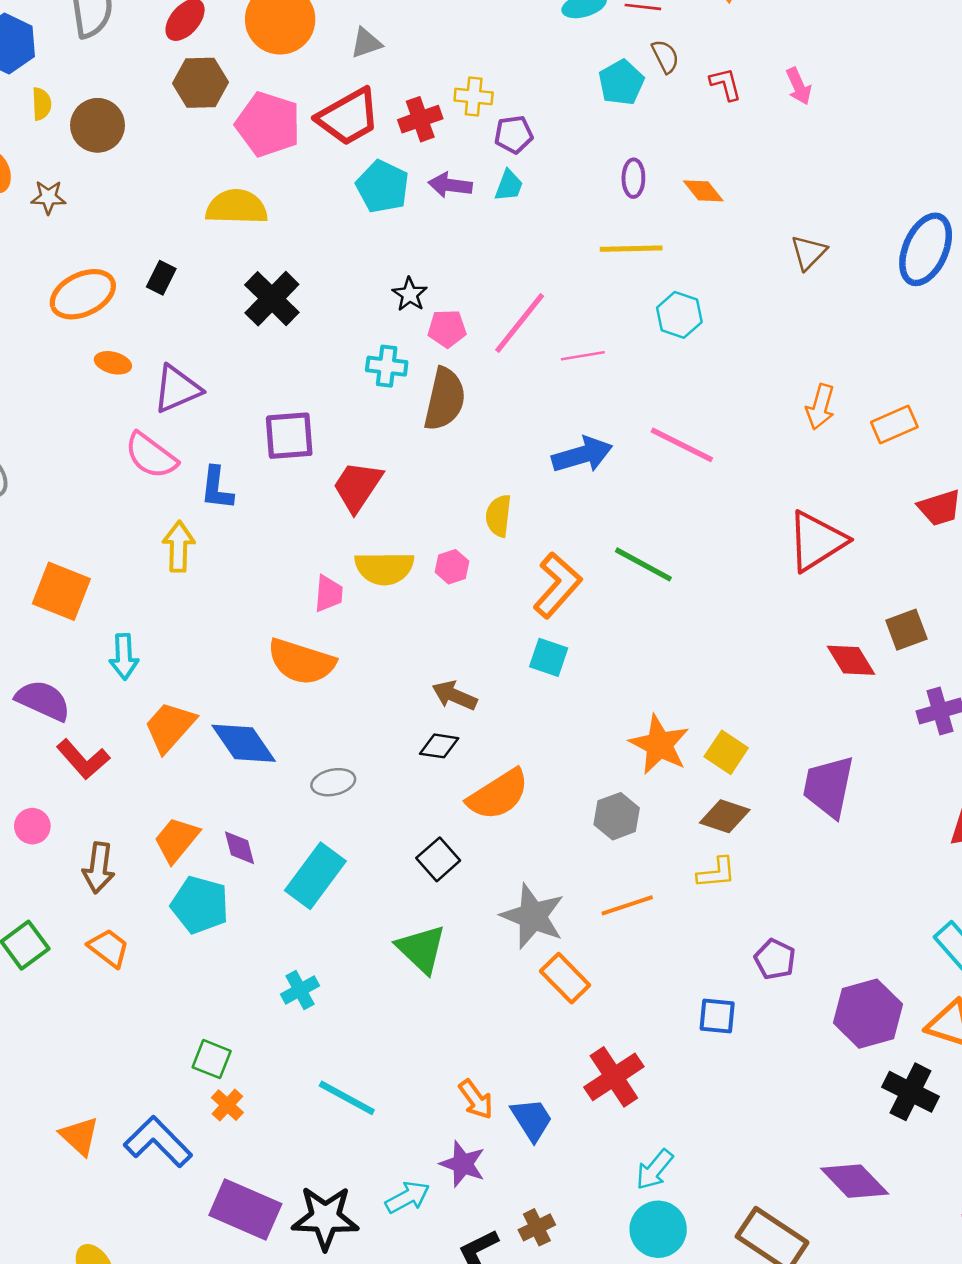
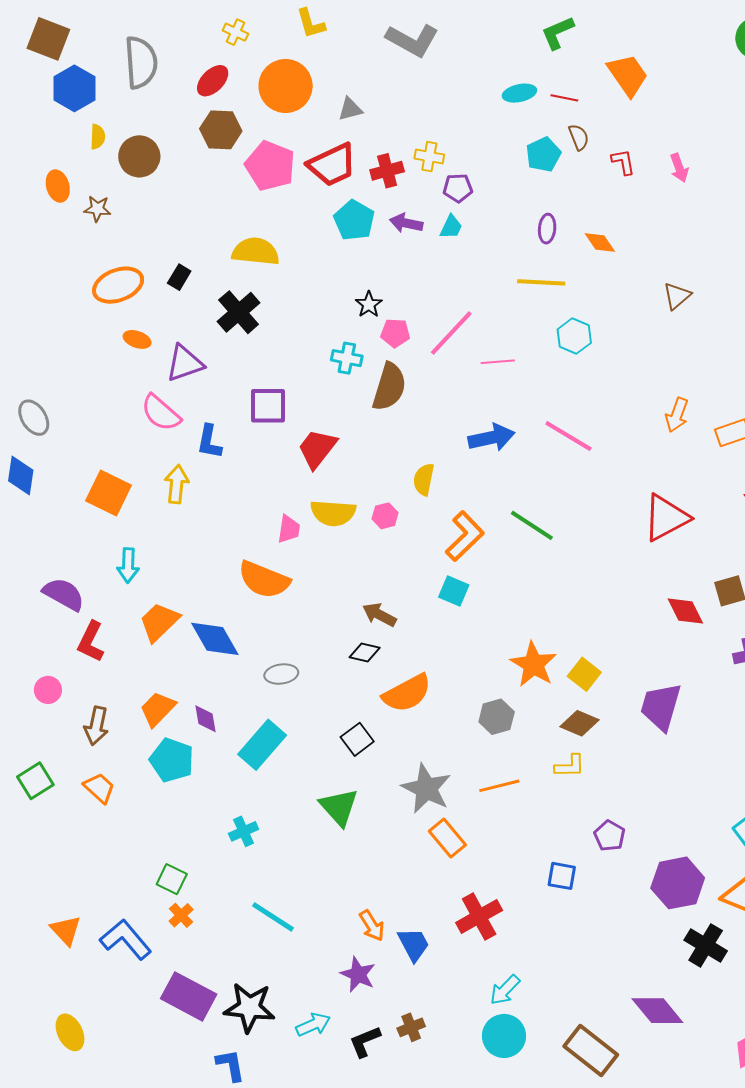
yellow semicircle: (237, 207) -> (256, 251), moved
black cross: (272, 299) -> (239, 312), moved
orange square: (61, 591) -> (108, 493), moved
red L-shape: (83, 759) -> (91, 642), turned 63
cyan arrow: (407, 1197) -> (313, 1025), moved

